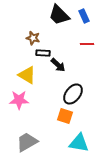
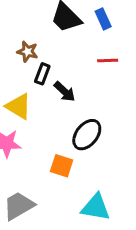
black rectangle: (43, 53) -> (42, 74), turned -72
orange square: (65, 116) -> (62, 166), moved

